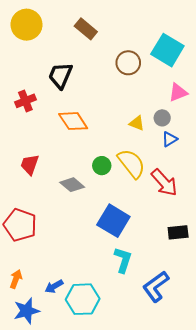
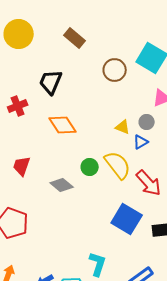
blue triangle: (170, 139) -> (141, 142), moved
blue square: (113, 221) -> (127, 219), moved
cyan L-shape: (123, 260) -> (98, 264), moved

